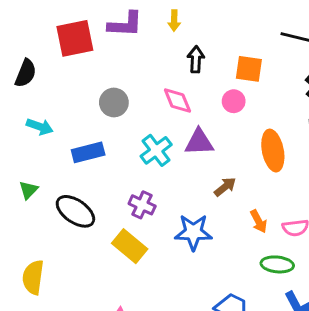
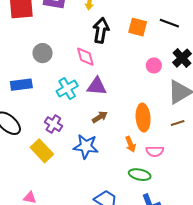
black arrow: (196, 59) -> (101, 30), size x1.4
orange square: (249, 69) -> (138, 27), moved
pink circle: (234, 101) -> (154, 65), moved
orange ellipse: (273, 151) -> (143, 118), moved
brown arrow: (225, 187) -> (100, 117), moved

